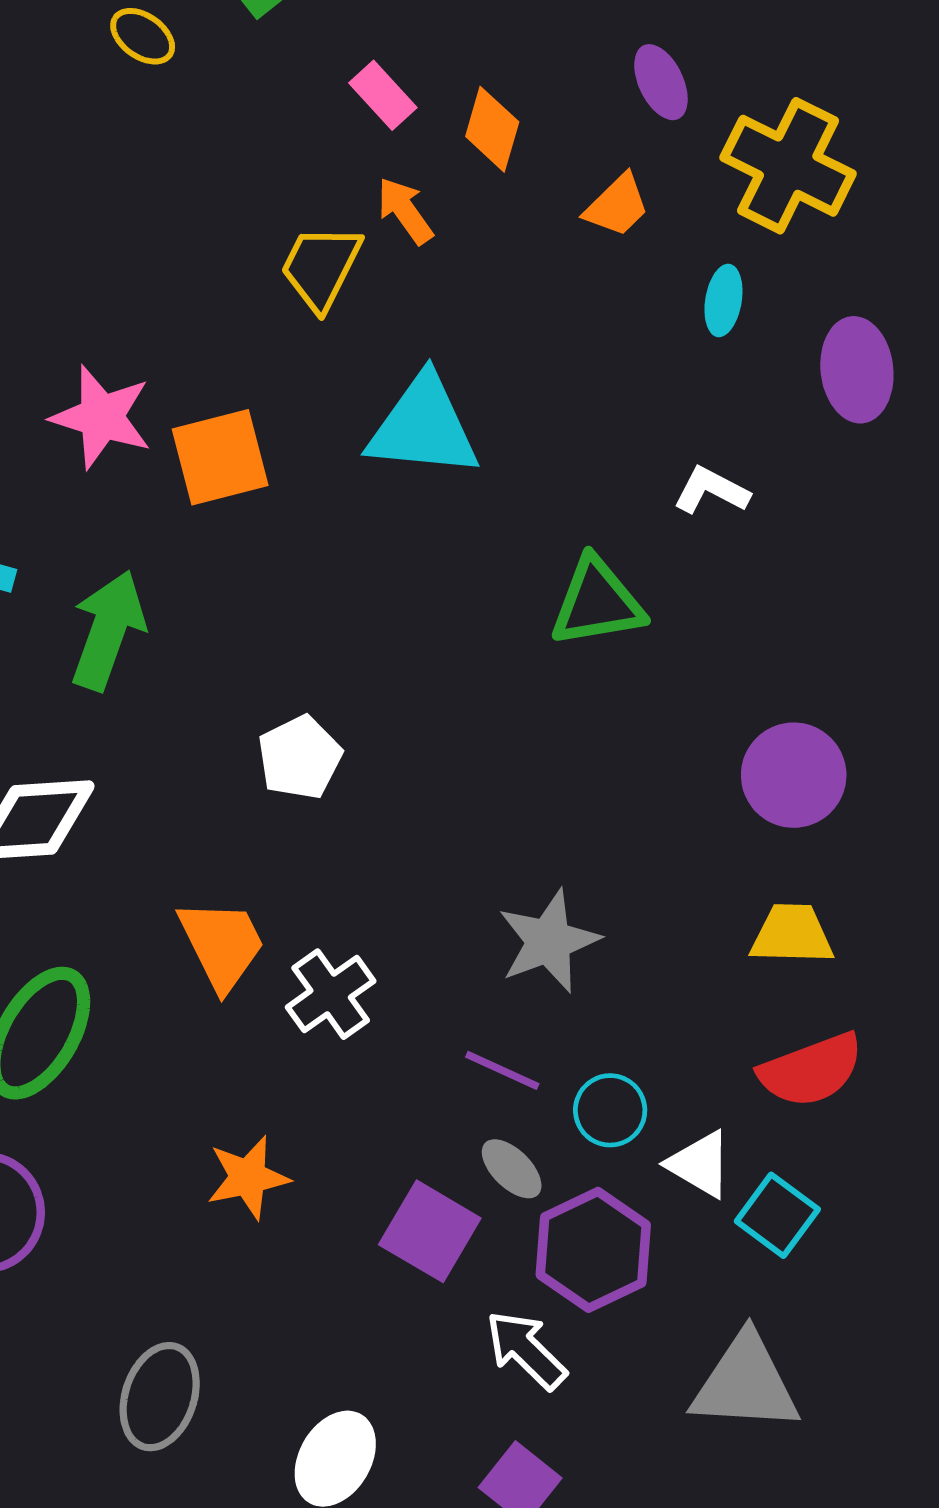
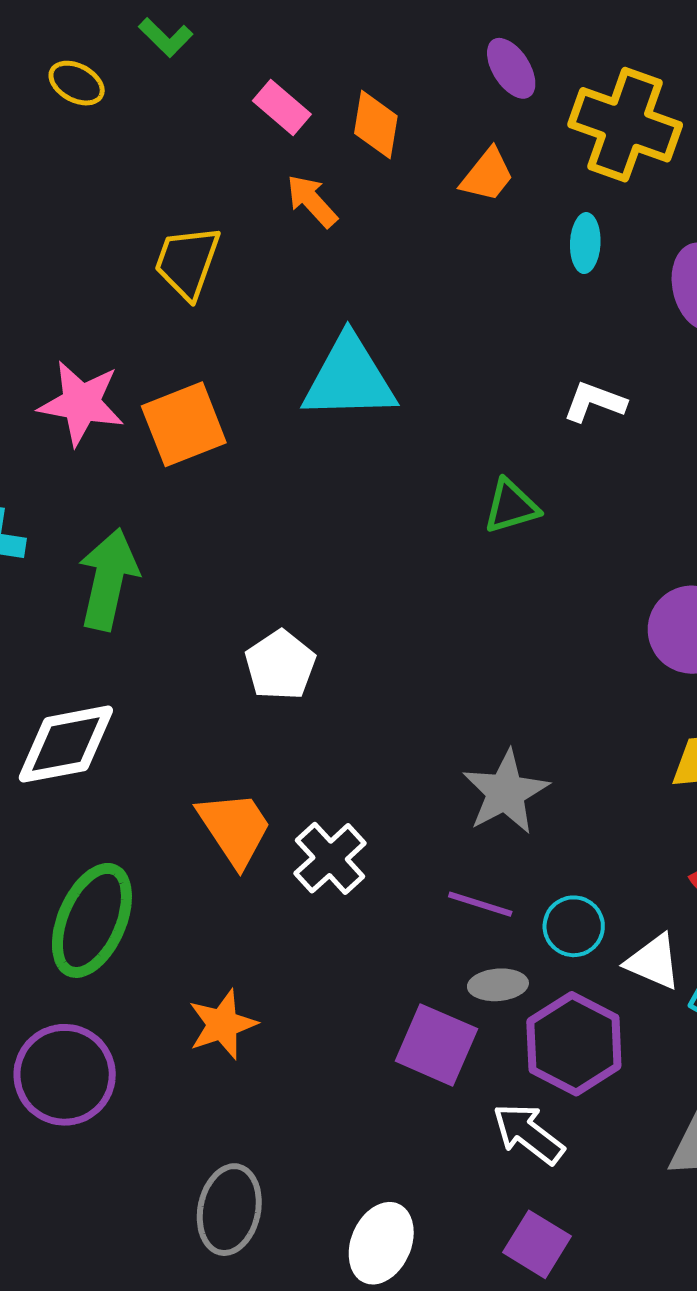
yellow trapezoid: (321, 267) -> (187, 262), moved
green triangle: (597, 602) -> (511, 506), size x0.7
gray ellipse: (512, 1169) -> (498, 985), turned -42
orange star: (248, 1177) -> (222, 1024), moved

